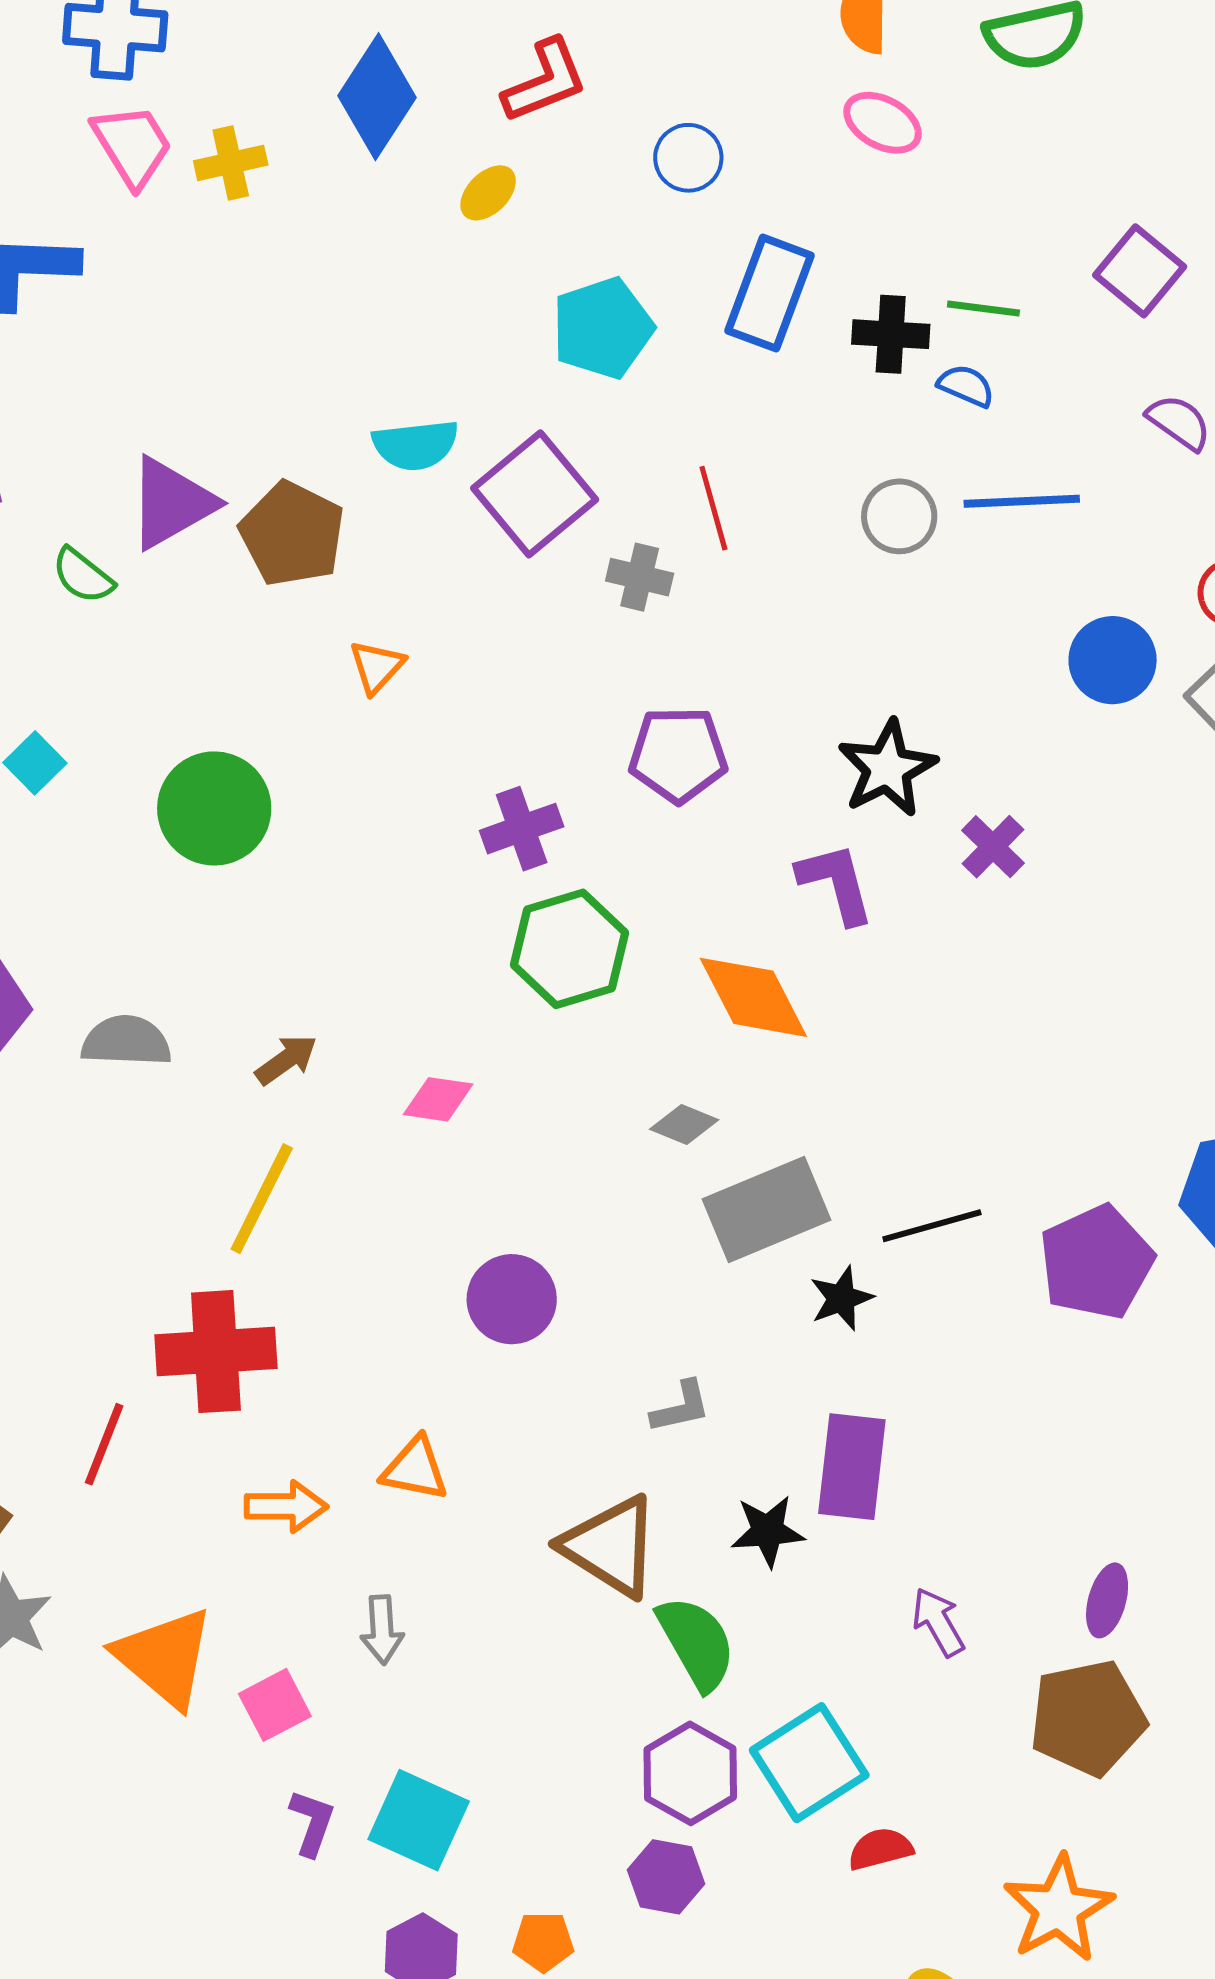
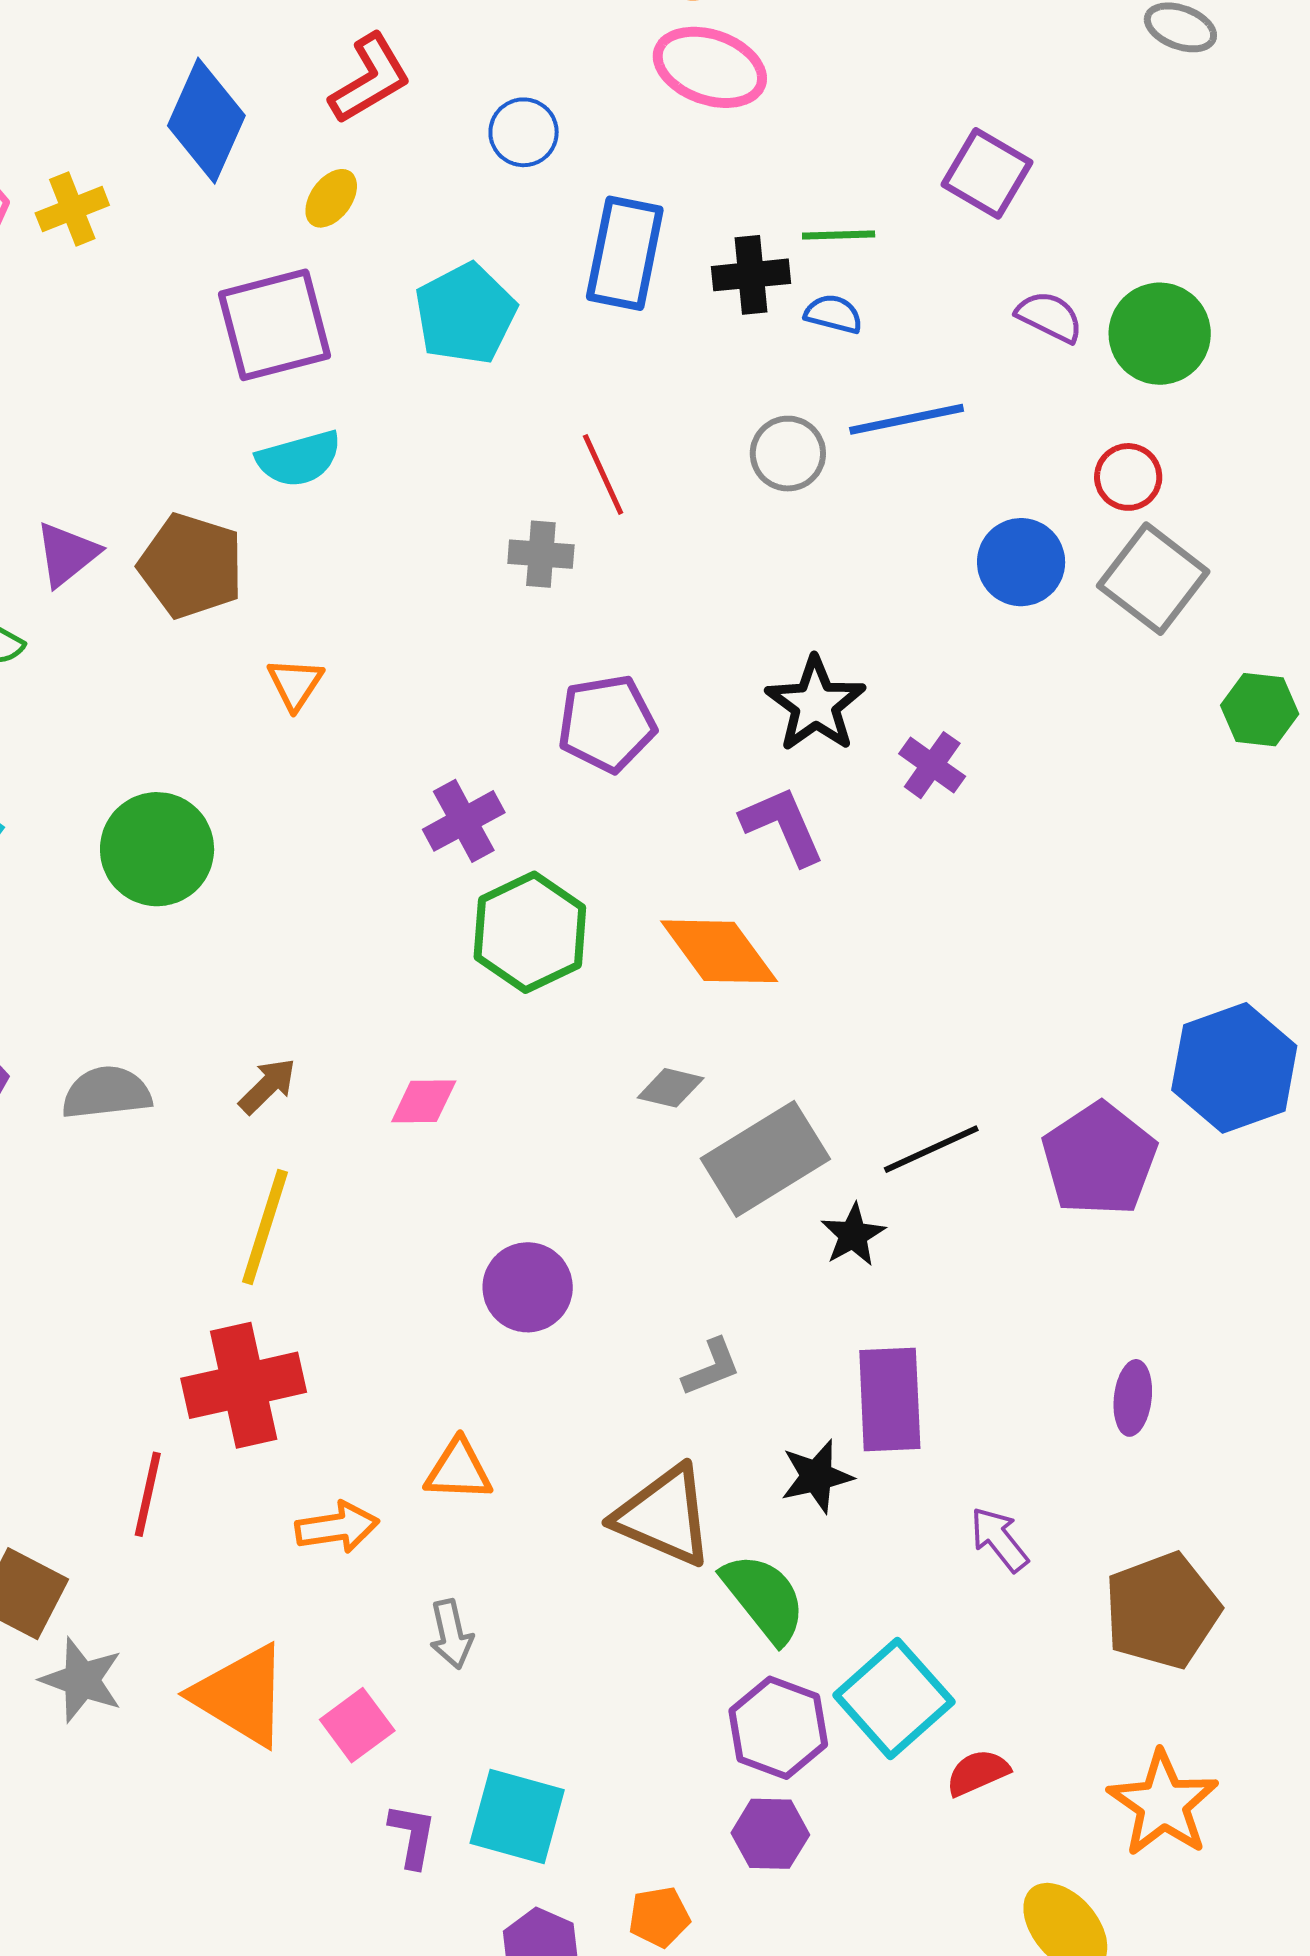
pink ellipse: (883, 123) -> (710, 67), size x1.4
purple square: (535, 494) -> (275, 325), moved, turned 34
purple triangle: (171, 503) -> (67, 554), size x0.7
purple ellipse: (1107, 1600) -> (1133, 1398), moved

